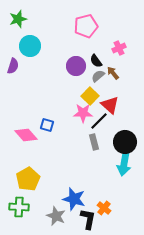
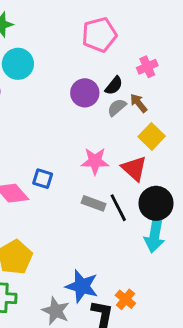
black semicircle: (96, 61) -> (114, 86), turned -104
yellow square: (90, 96) -> (152, 136), moved
red triangle: (110, 105) -> (134, 168), moved
black line: (99, 121) -> (118, 208), moved, turned -72
gray rectangle: (94, 142) -> (94, 203), moved, turned -56

